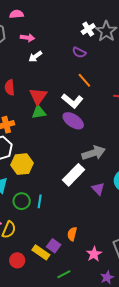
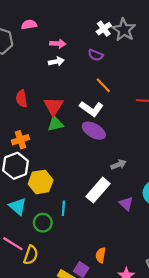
pink semicircle: (16, 14) -> (29, 25), moved
pink arrow: (28, 38) -> (58, 44), moved
white arrow: (35, 56) -> (56, 62), moved, turned -152
gray arrow: (94, 153) -> (119, 165), size x0.6
cyan line: (40, 201) -> (63, 208), moved

